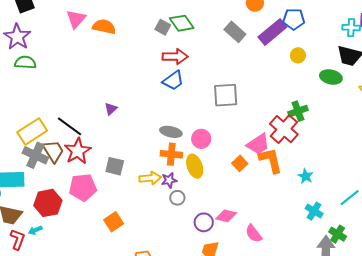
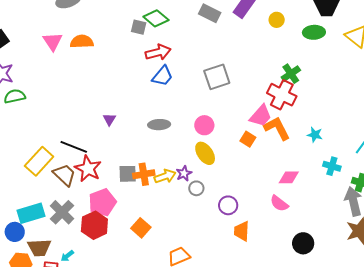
gray ellipse: (171, 132) -> (159, 125), moved
orange cross: (171, 154) -> (144, 174), moved
gray cross: (35, 155) -> (62, 212), moved, turned 35
red hexagon: (48, 203) -> (94, 225), moved
pink diamond: (226, 216) -> (289, 177), moved

